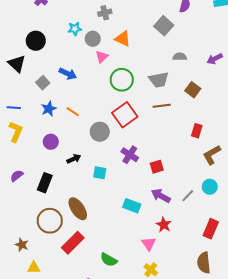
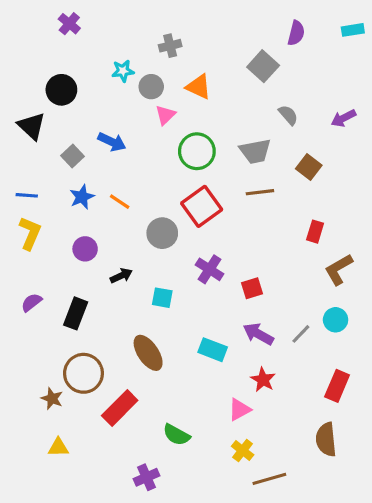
gray semicircle: (180, 57) -> (288, 115), turned 48
brown ellipse: (78, 209) -> (148, 353), moved
pink triangle: (149, 244) -> (239, 410), turned 35
brown star: (22, 245) -> (52, 399), moved

